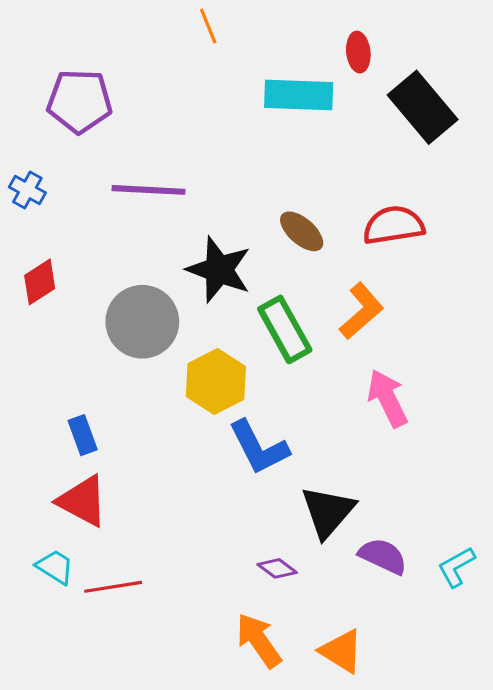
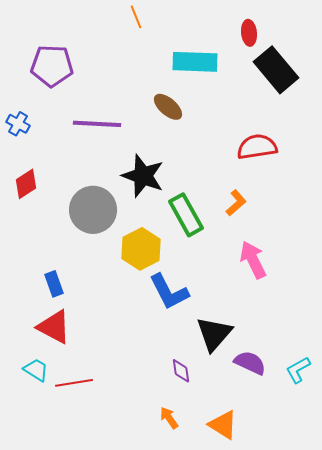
red ellipse: (358, 52) -> (249, 33), moved
brown ellipse: (302, 231) -> (168, 107), moved
orange L-shape: (361, 311) -> (236, 203), size x0.7
purple diamond: (277, 568) -> (181, 371), turned 45
orange arrow: (259, 640) -> (169, 418), size x0.6

